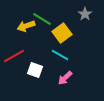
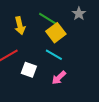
green line: (42, 19) -> (48, 19), moved
yellow arrow: (26, 26) -> (20, 26), turned -84

